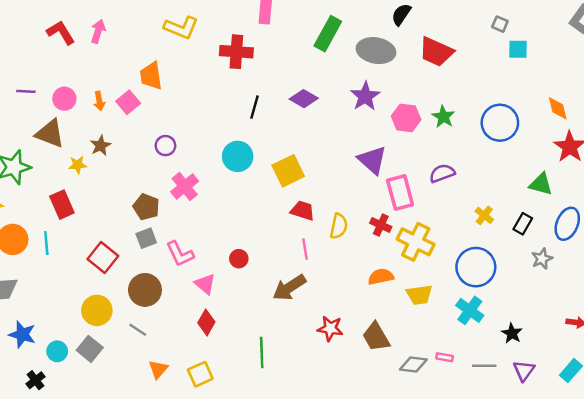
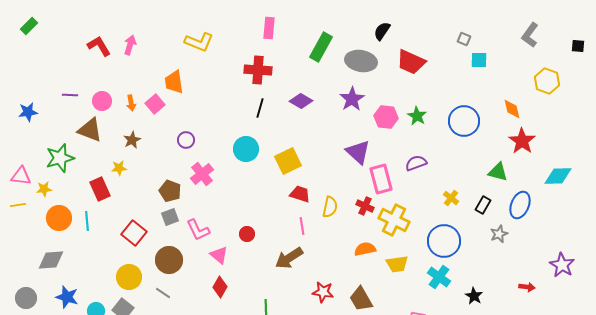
red cross: (236, 52) -> (258, 70), moved
yellow star: (78, 165) -> (119, 168), moved

